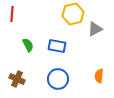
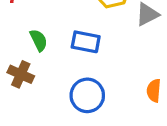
brown cross: (17, 79) -> (21, 74), moved

